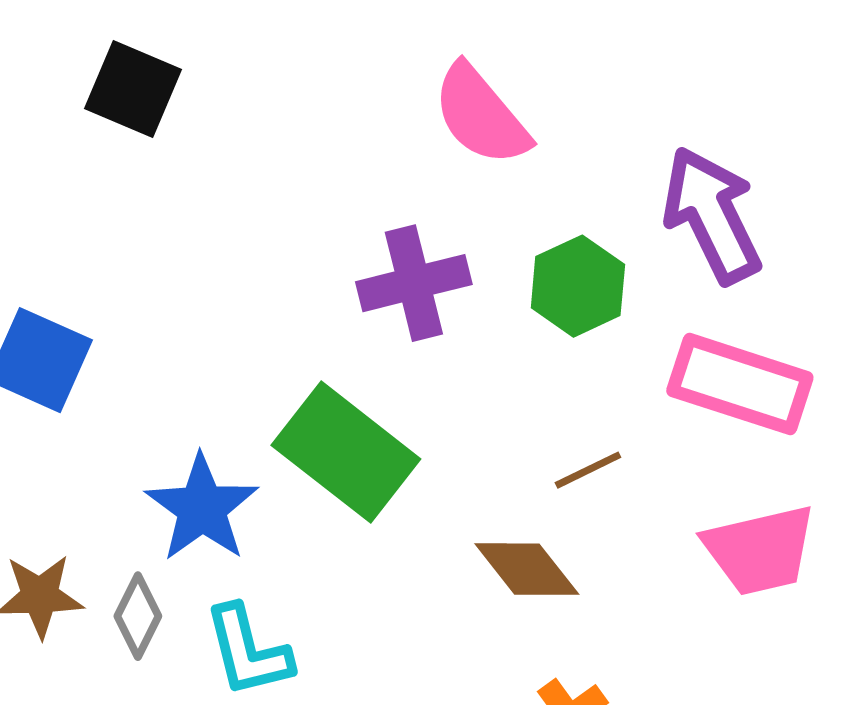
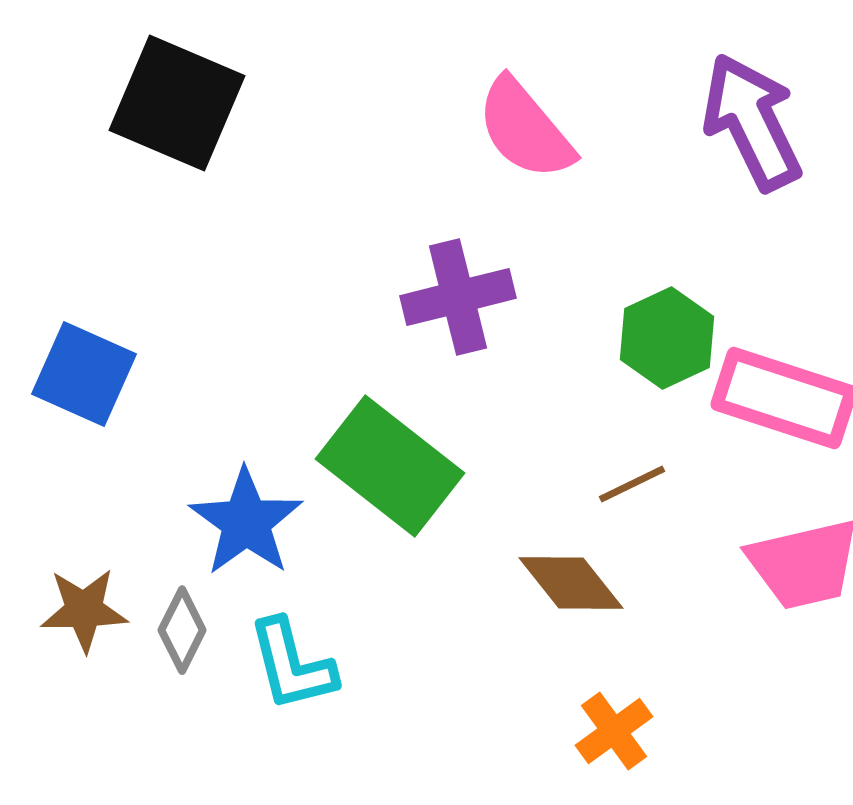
black square: (133, 89) -> (177, 103), size x1.4
purple arrow: (712, 215) -> (752, 122), moved
green hexagon: (578, 286) -> (667, 338), moved

